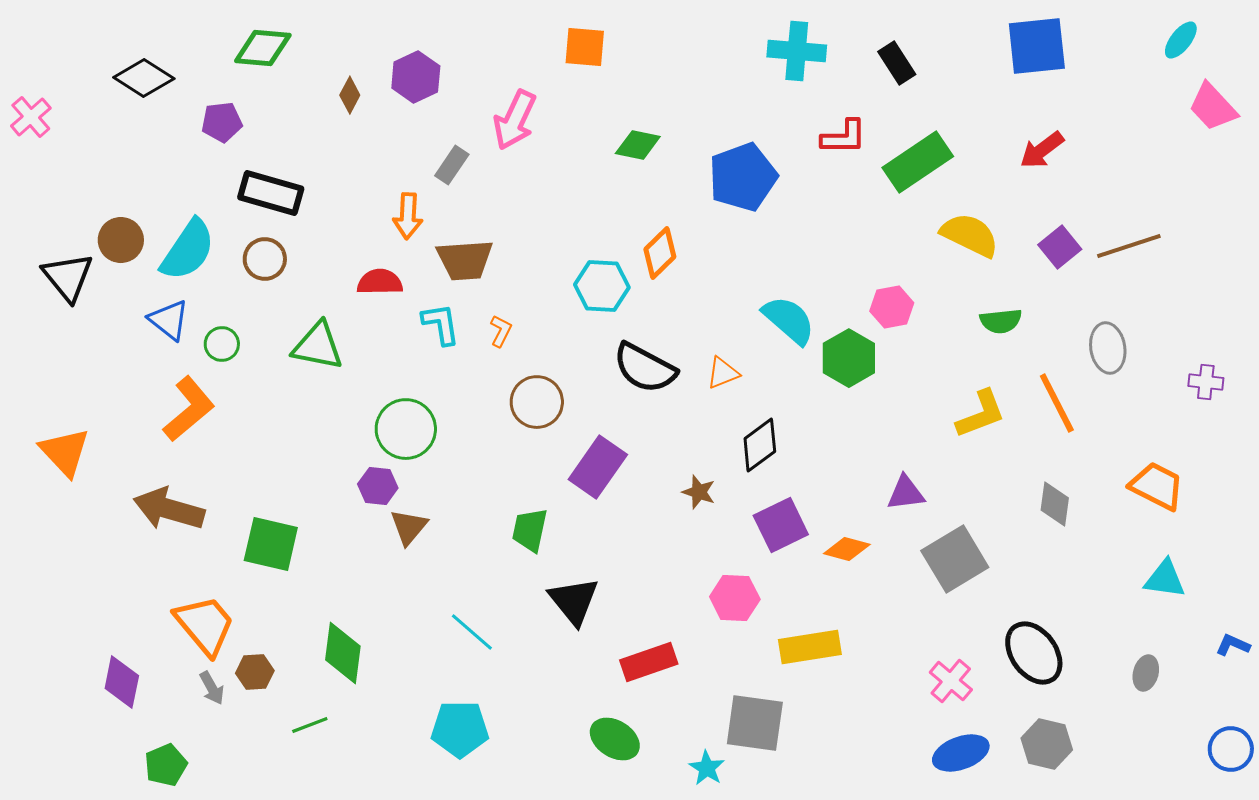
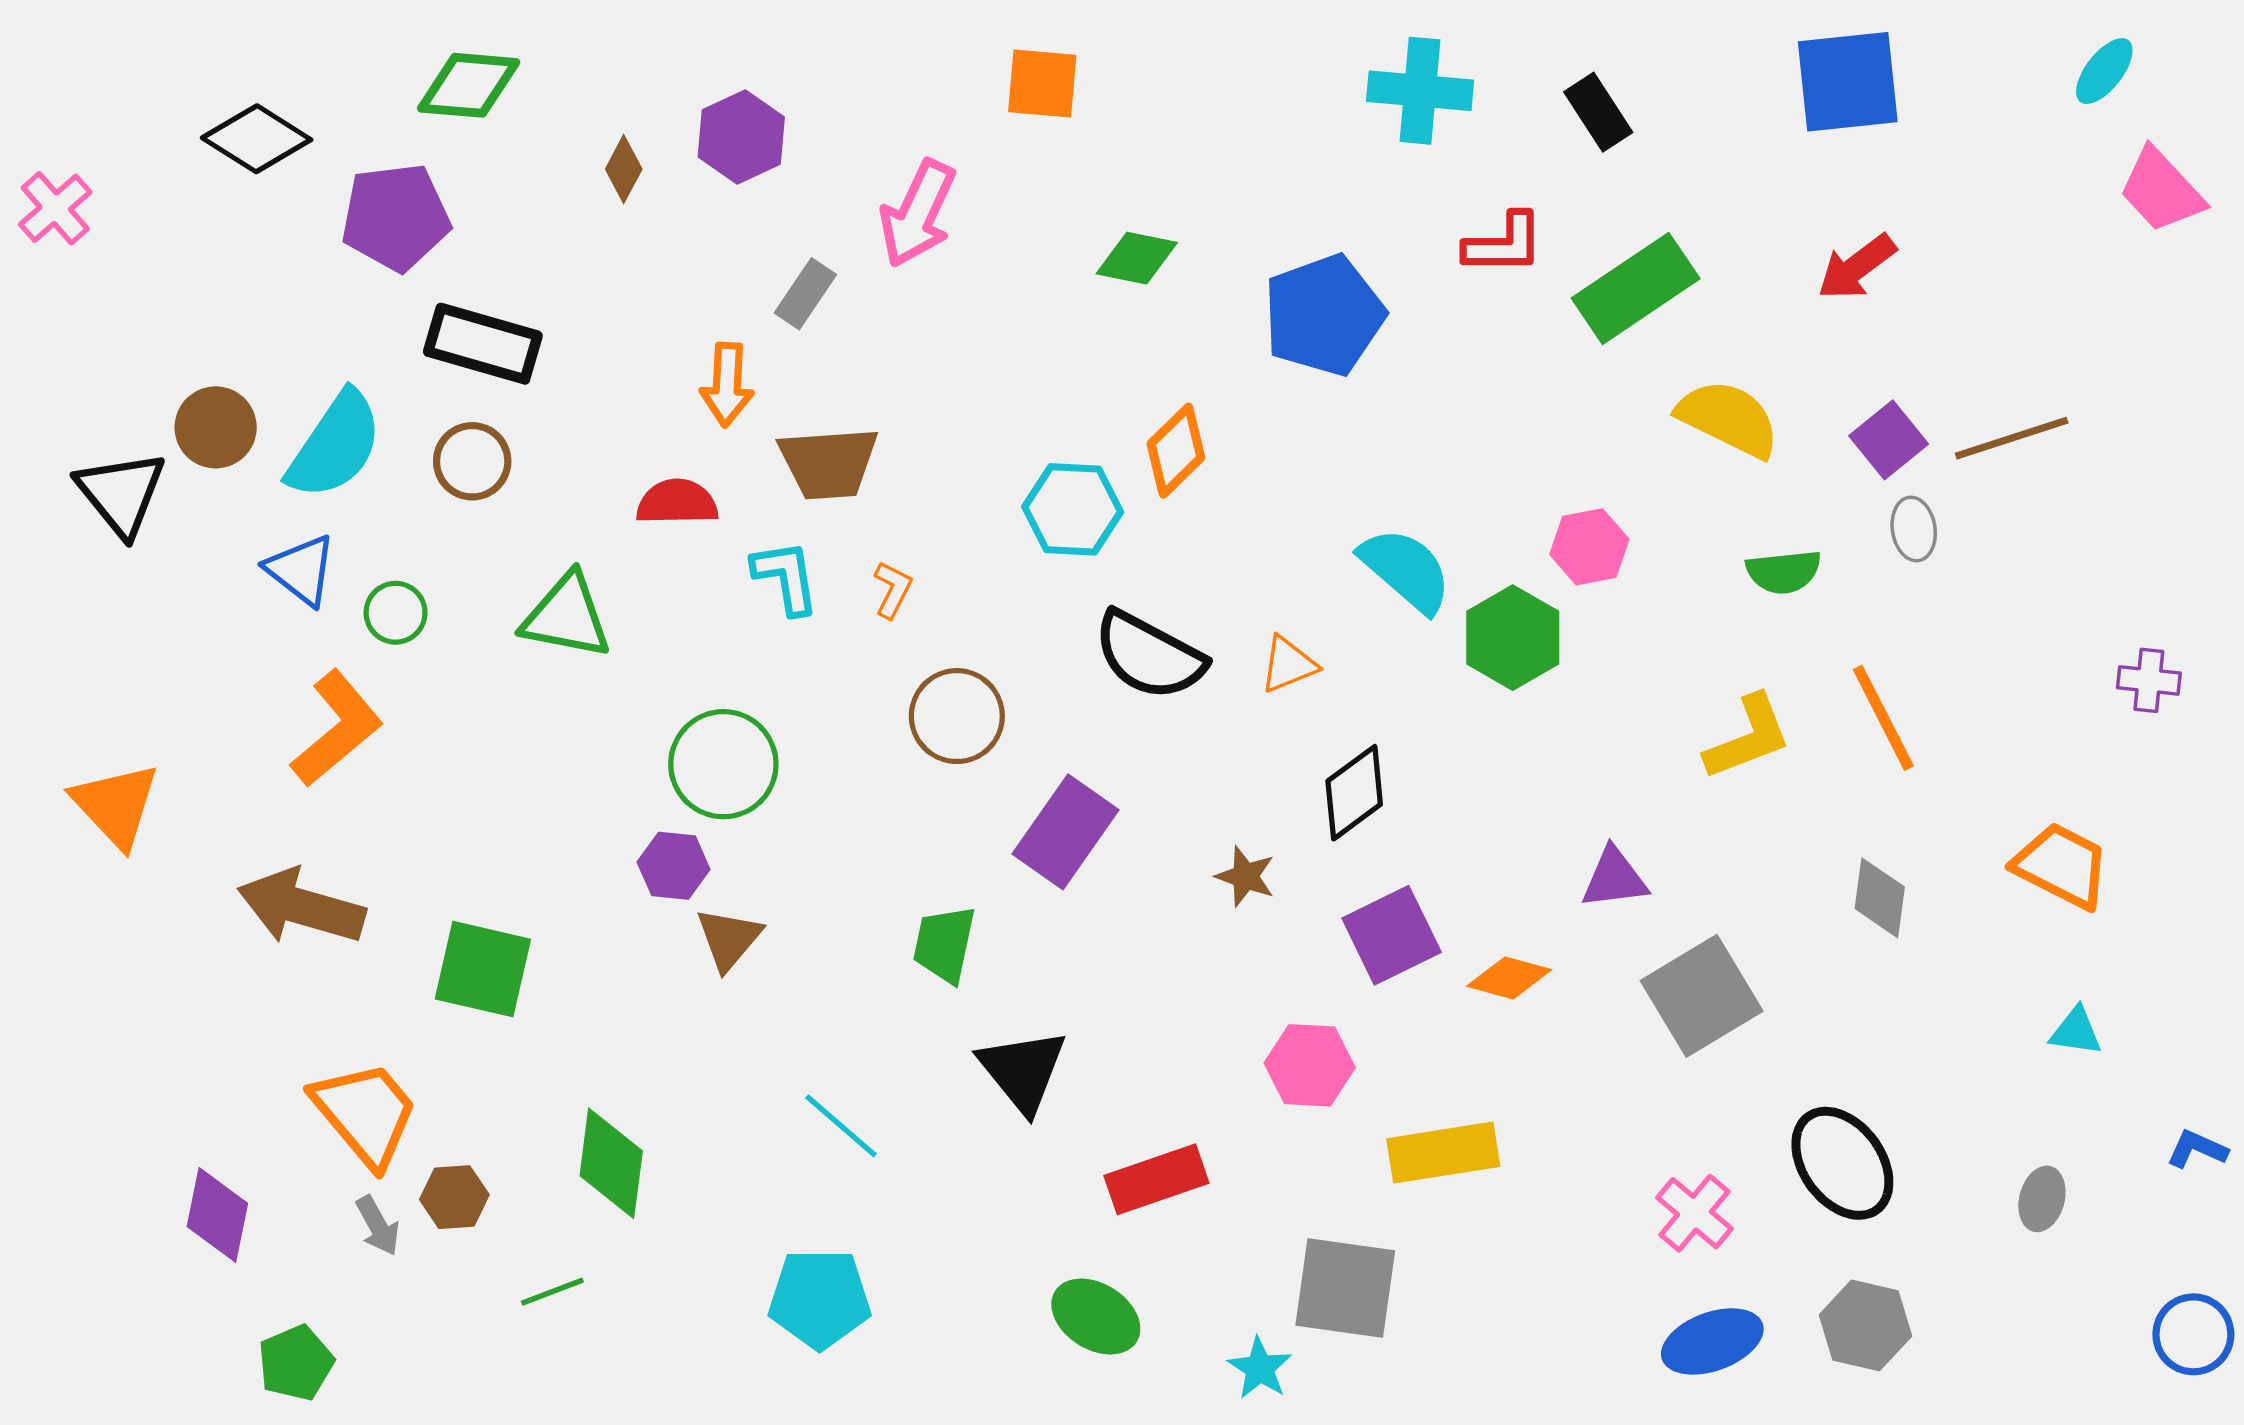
purple pentagon: (222, 122) -> (396, 217), size x1.5
gray ellipse: (1108, 348) -> (1914, 529), moved, size x0.7
cyan triangle: (1165, 579) -> (2076, 1031), size x0.7

